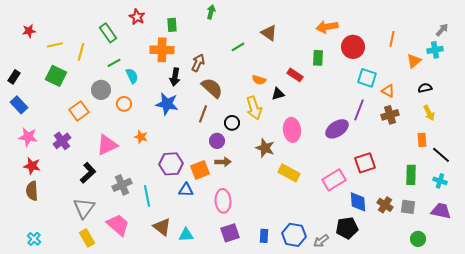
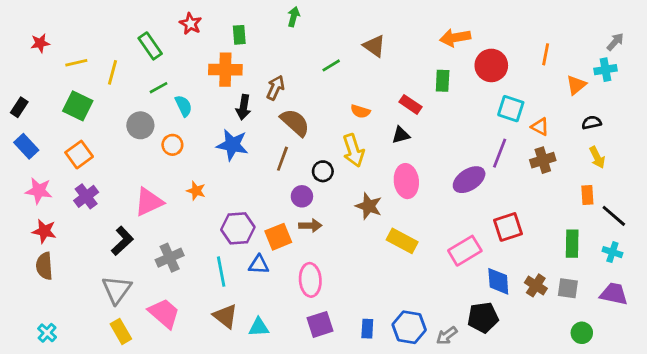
black triangle: (278, 94) -> (401, 135), moved
orange square: (79, 111) -> (79, 155), moved
cyan line: (147, 196) -> (221, 272), moved

